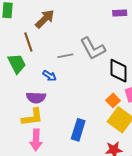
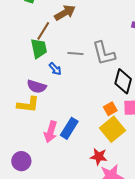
brown line: (28, 42) -> (43, 31), turned 36
green trapezoid: (17, 64) -> (39, 48), moved
pink arrow: (36, 140) -> (51, 132), moved

